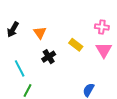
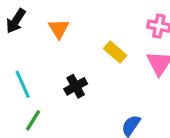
black cross: (49, 57) -> (76, 86), moved

